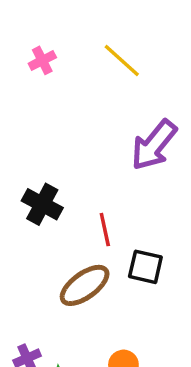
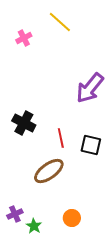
yellow line: (122, 60) -> (60, 22), moved
black square: (145, 267) -> (91, 145), moved

